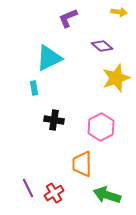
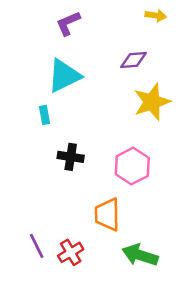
purple L-shape: (68, 18) -> (68, 23), moved
purple diamond: (102, 46) -> (134, 60), turned -45

